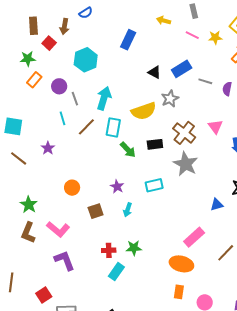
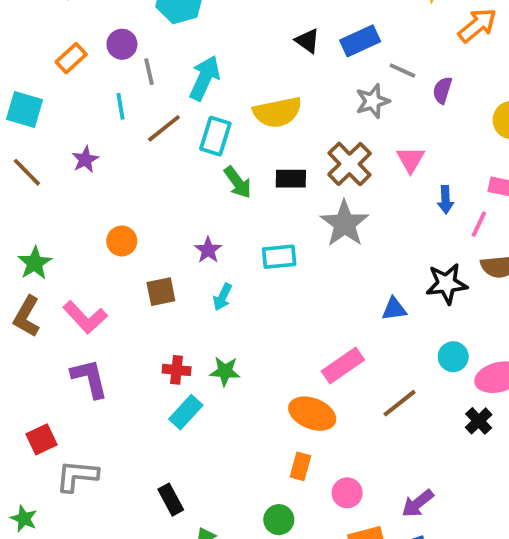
orange rectangle: (34, 80) -> (71, 58), moved
gray star: (170, 99) -> (373, 101), moved

